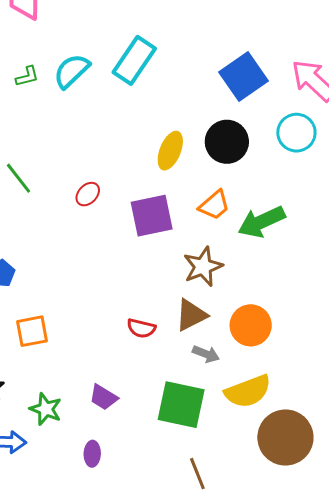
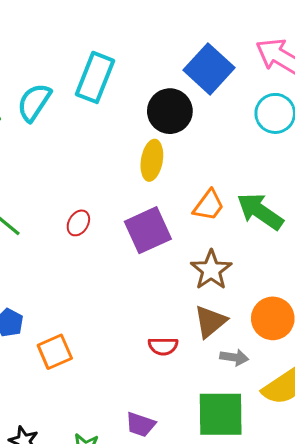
black circle: (227, 142) -> (170, 111), moved
green arrow: (261, 222) -> (260, 211), turned 72
orange square: (32, 331) -> (55, 352), moved

